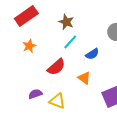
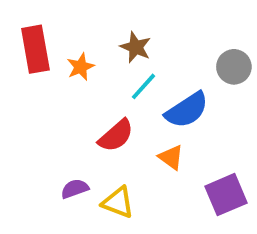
red rectangle: (26, 16) -> (35, 49), moved, turned -65
orange star: (29, 46) -> (81, 67), moved
blue semicircle: (92, 54) -> (187, 110), size x1.6

